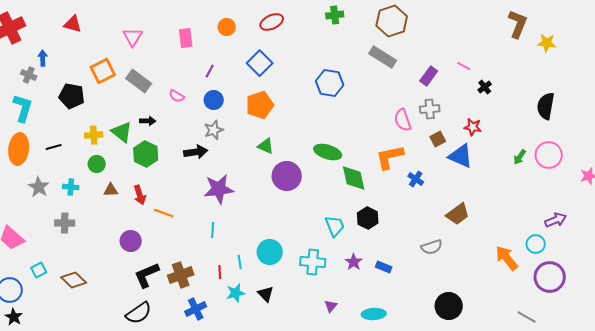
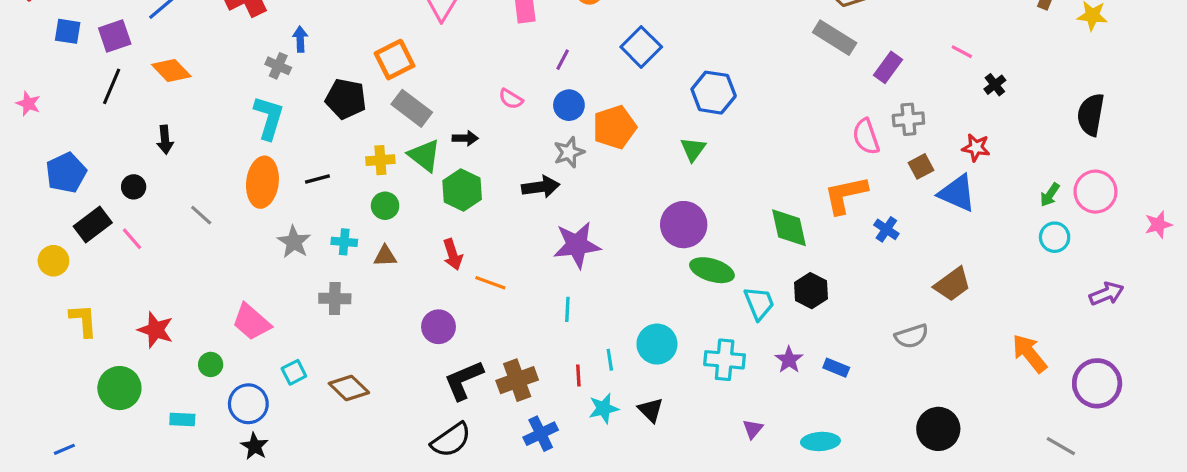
purple rectangle: (429, 76) -> (888, 67), moved
gray rectangle: (139, 81) -> (412, 108), moved
blue hexagon: (330, 83) -> (714, 93), moved
orange pentagon: (260, 105) -> (615, 127), moved
green triangle: (266, 146) -> (693, 149), moved, turned 42
green ellipse: (328, 152) -> (712, 270), moved
brown triangle: (111, 190) -> (385, 256), moved
cyan circle: (536, 244) -> (1055, 237), moved

